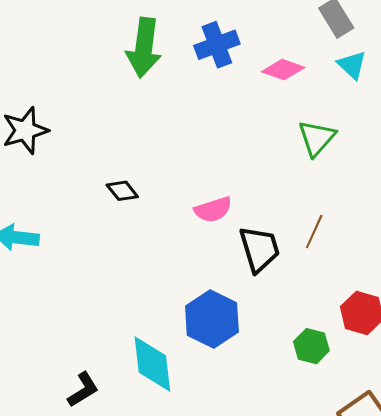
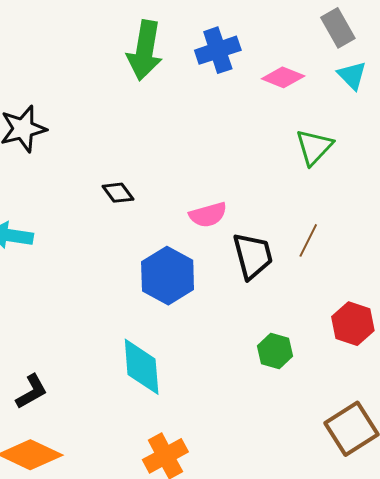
blue hexagon: (212, 319) -> (168, 276), moved
green hexagon: (311, 346) -> (275, 351), moved
black L-shape: (83, 390) -> (32, 392), moved

